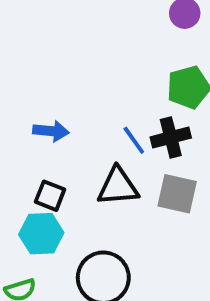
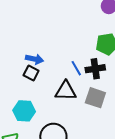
black square: (50, 196) -> (31, 73), moved

